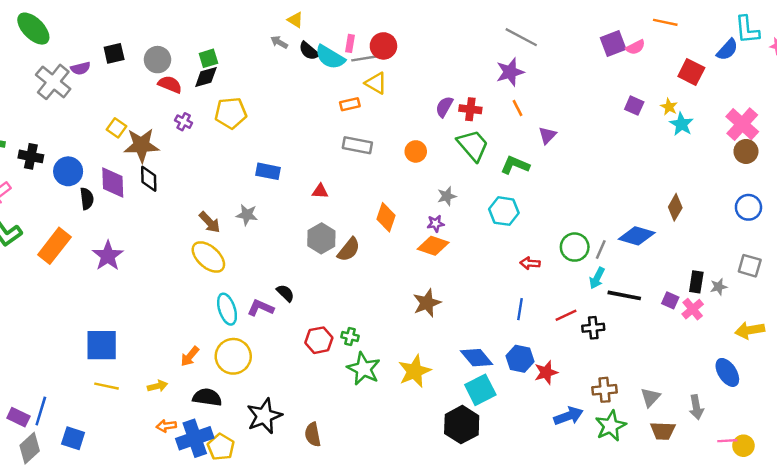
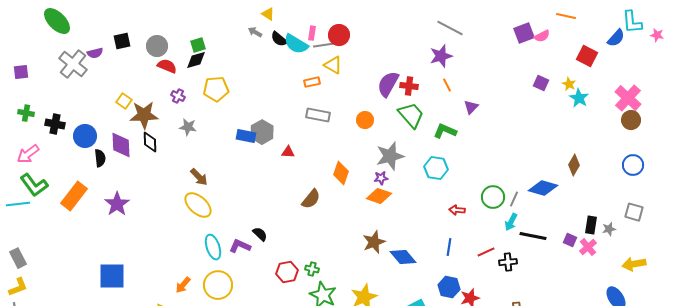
purple semicircle: (444, 107) -> (388, 84), size x1.5
gray star: (447, 196) -> (390, 156), size x1.8
gray star: (247, 215) -> (188, 127), moved
gray hexagon: (321, 238) -> (262, 132), moved
blue diamond: (477, 358) -> (403, 257), moved

